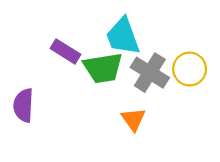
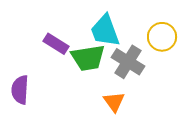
yellow circle: (190, 69) -> (162, 37), moved

